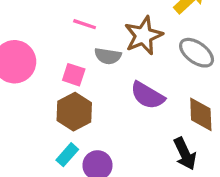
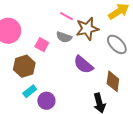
pink line: (85, 24) -> (67, 16), moved
brown hexagon: (74, 112) -> (24, 66), moved

